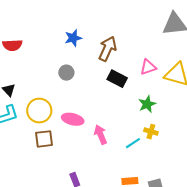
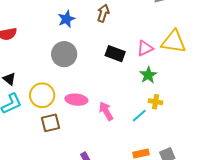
brown arrow: (107, 49) -> (103, 13), moved, size x0.7
pink triangle: (148, 67) -> (145, 48), moved
gray circle: (66, 73) -> (64, 54), size x1.6

